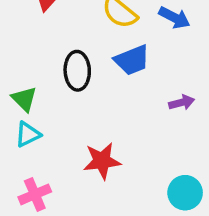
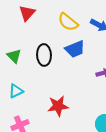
green triangle: (24, 99) -> (14, 56), moved

